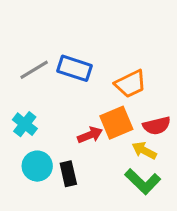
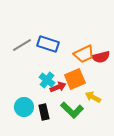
cyan cross: (25, 124) -> (47, 80), moved
red semicircle: (157, 126) -> (101, 57), moved
green L-shape: (143, 182) -> (72, 110), moved

